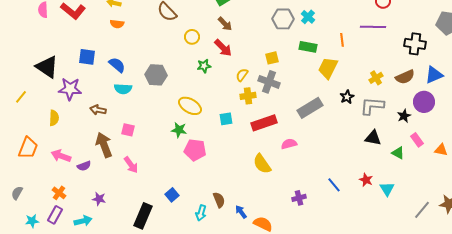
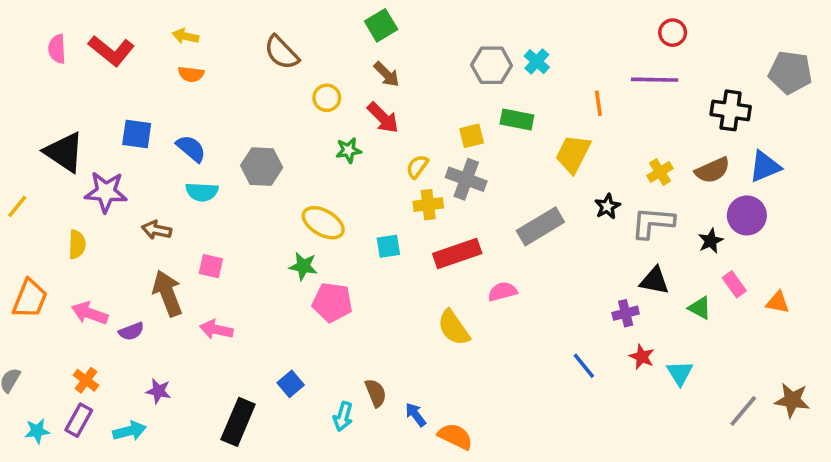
green rectangle: (308, 47) -> (517, 120), moved
pink arrow: (131, 165) -> (216, 330), turned 138
purple cross: (299, 198) -> (626, 313), moved

